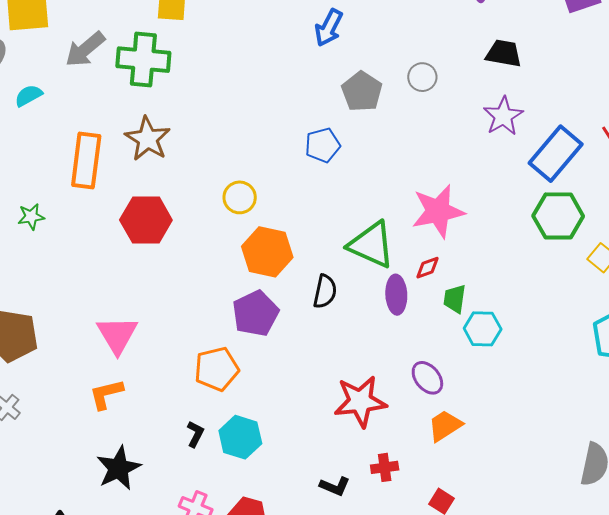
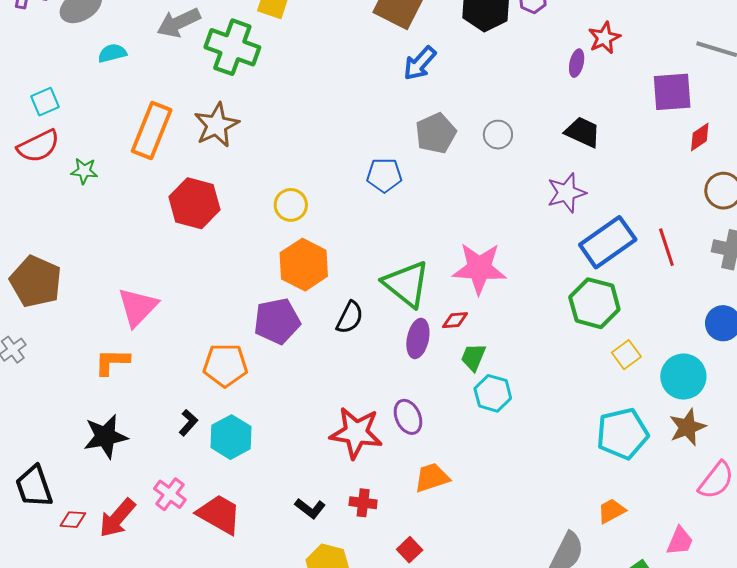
purple ellipse: (427, 378) -> (408, 417), moved

